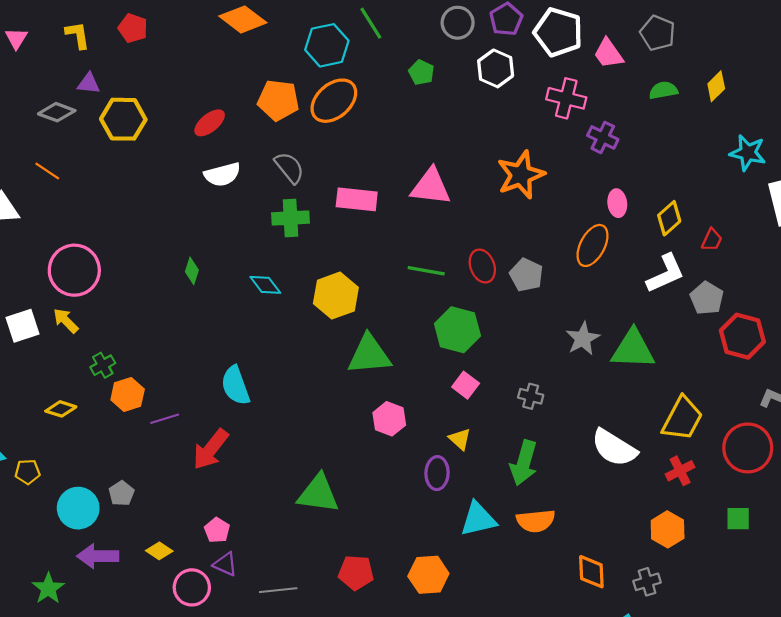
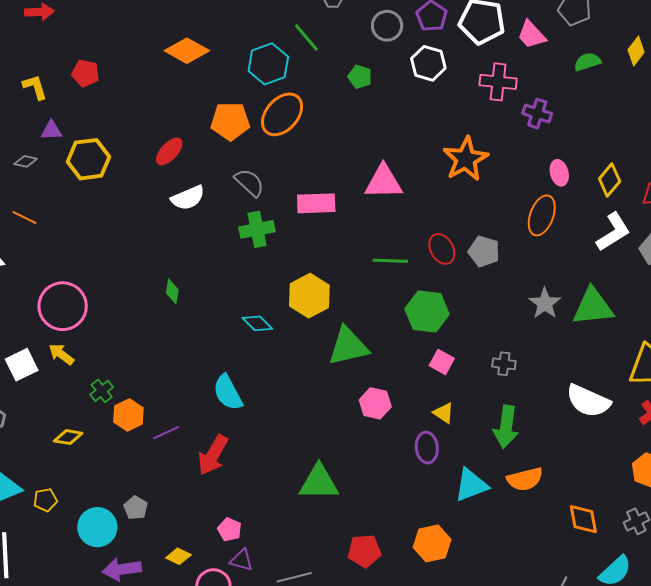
gray diamond: (57, 112) -> (26, 161), size x0.7
cyan diamond: (265, 285) -> (257, 323), moved

